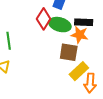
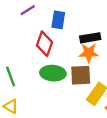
green ellipse: (60, 25) -> (53, 73), moved

